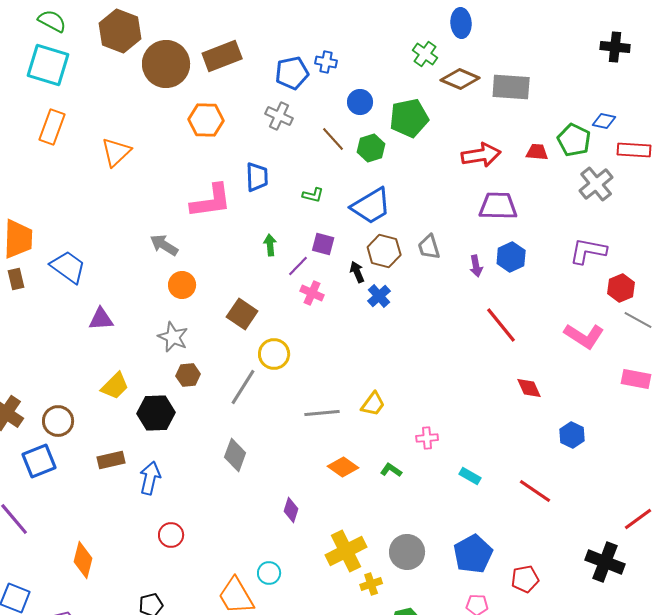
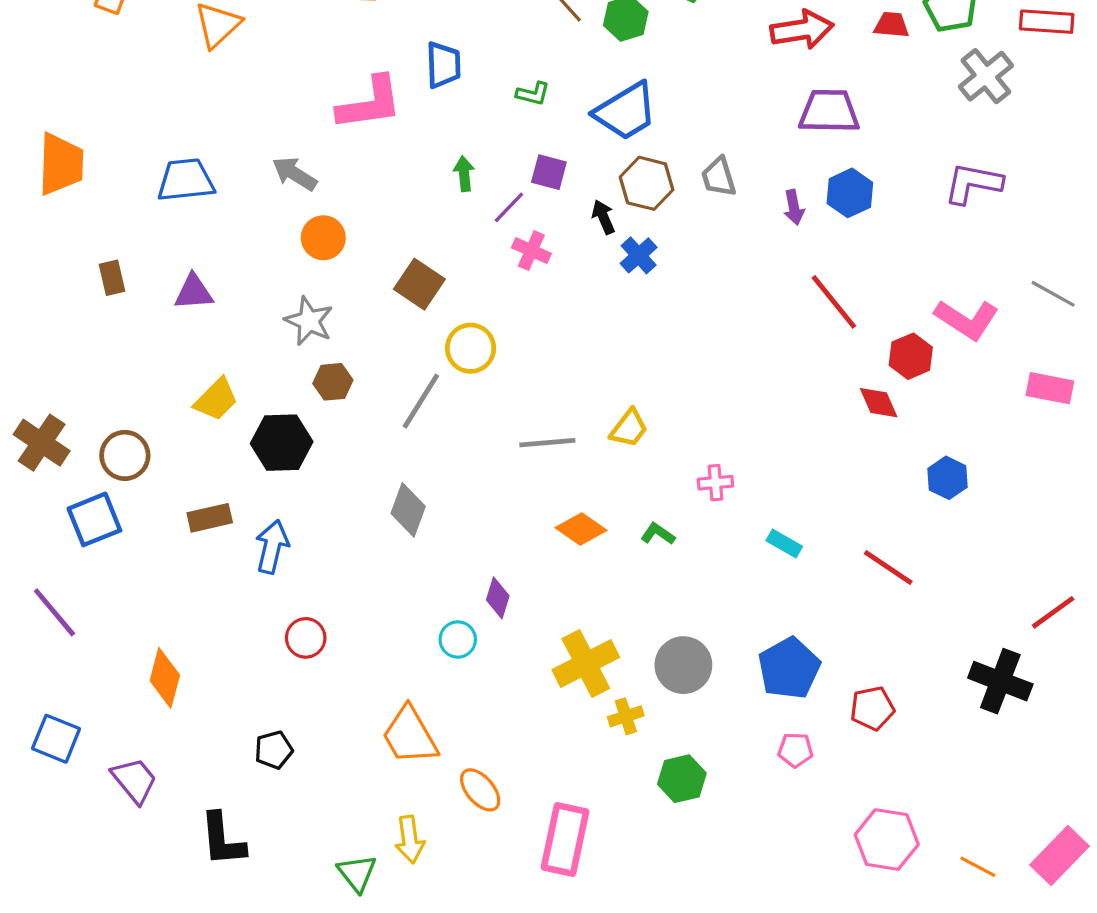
blue trapezoid: (68, 267) -> (186, 180), moved, turned -42
brown rectangle: (16, 279) -> (112, 278), moved
red hexagon: (621, 288) -> (911, 356), moved
cyan circle: (269, 573) -> (458, 639), moved

